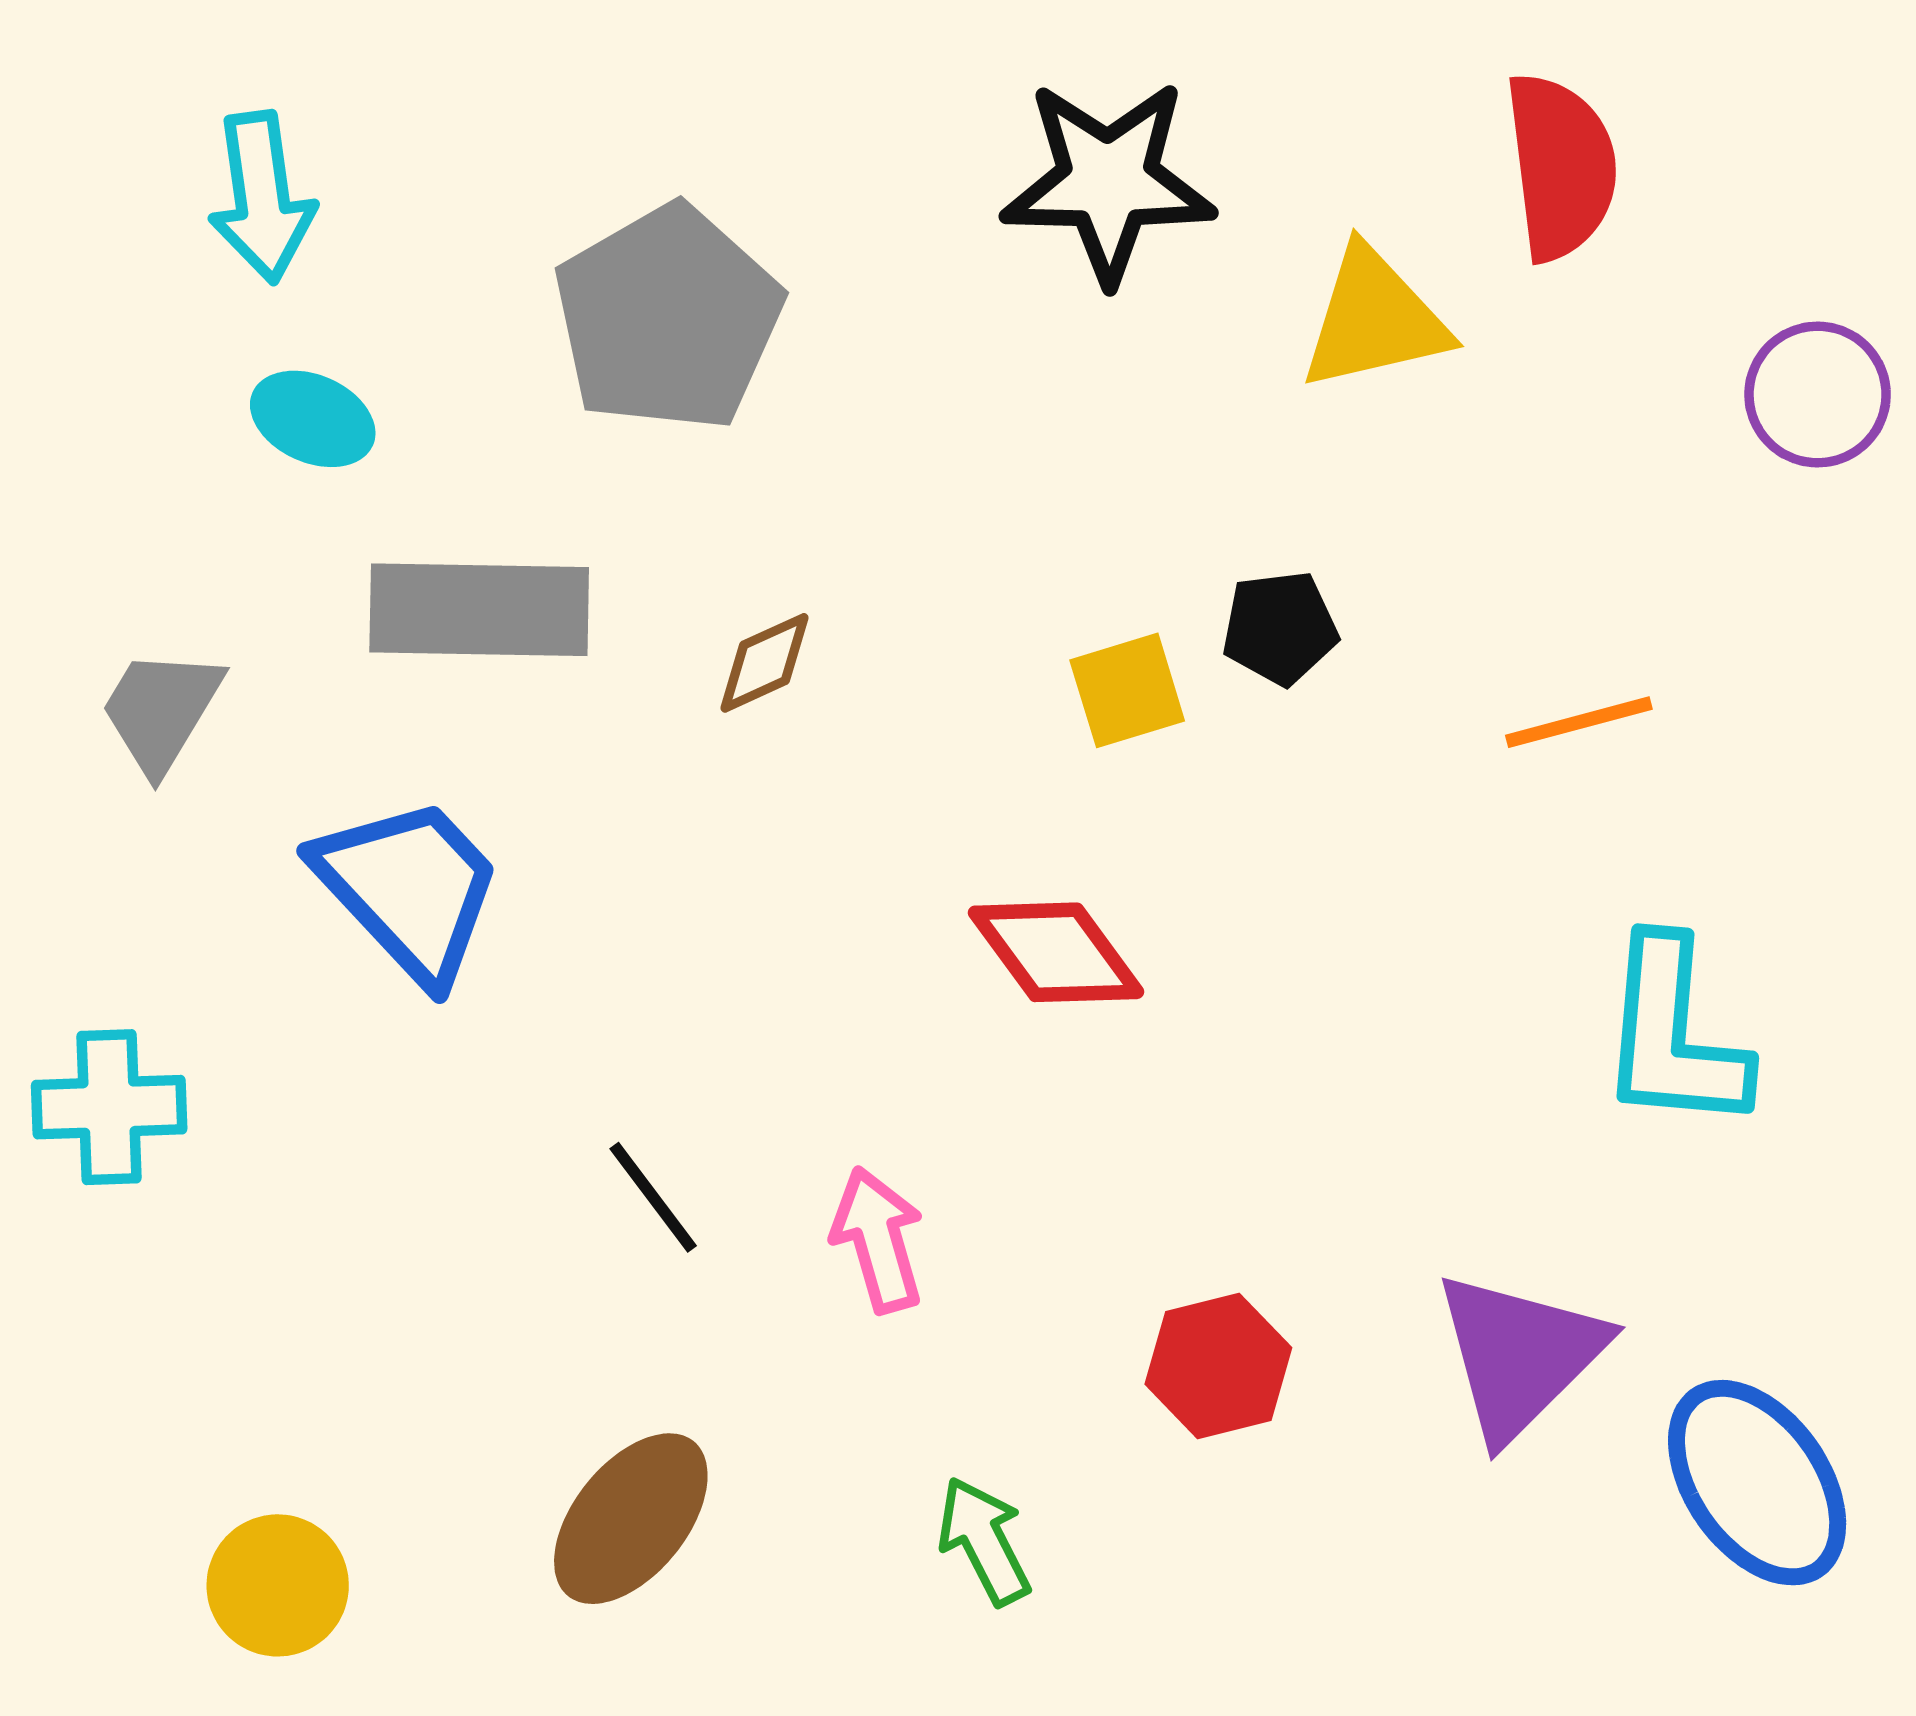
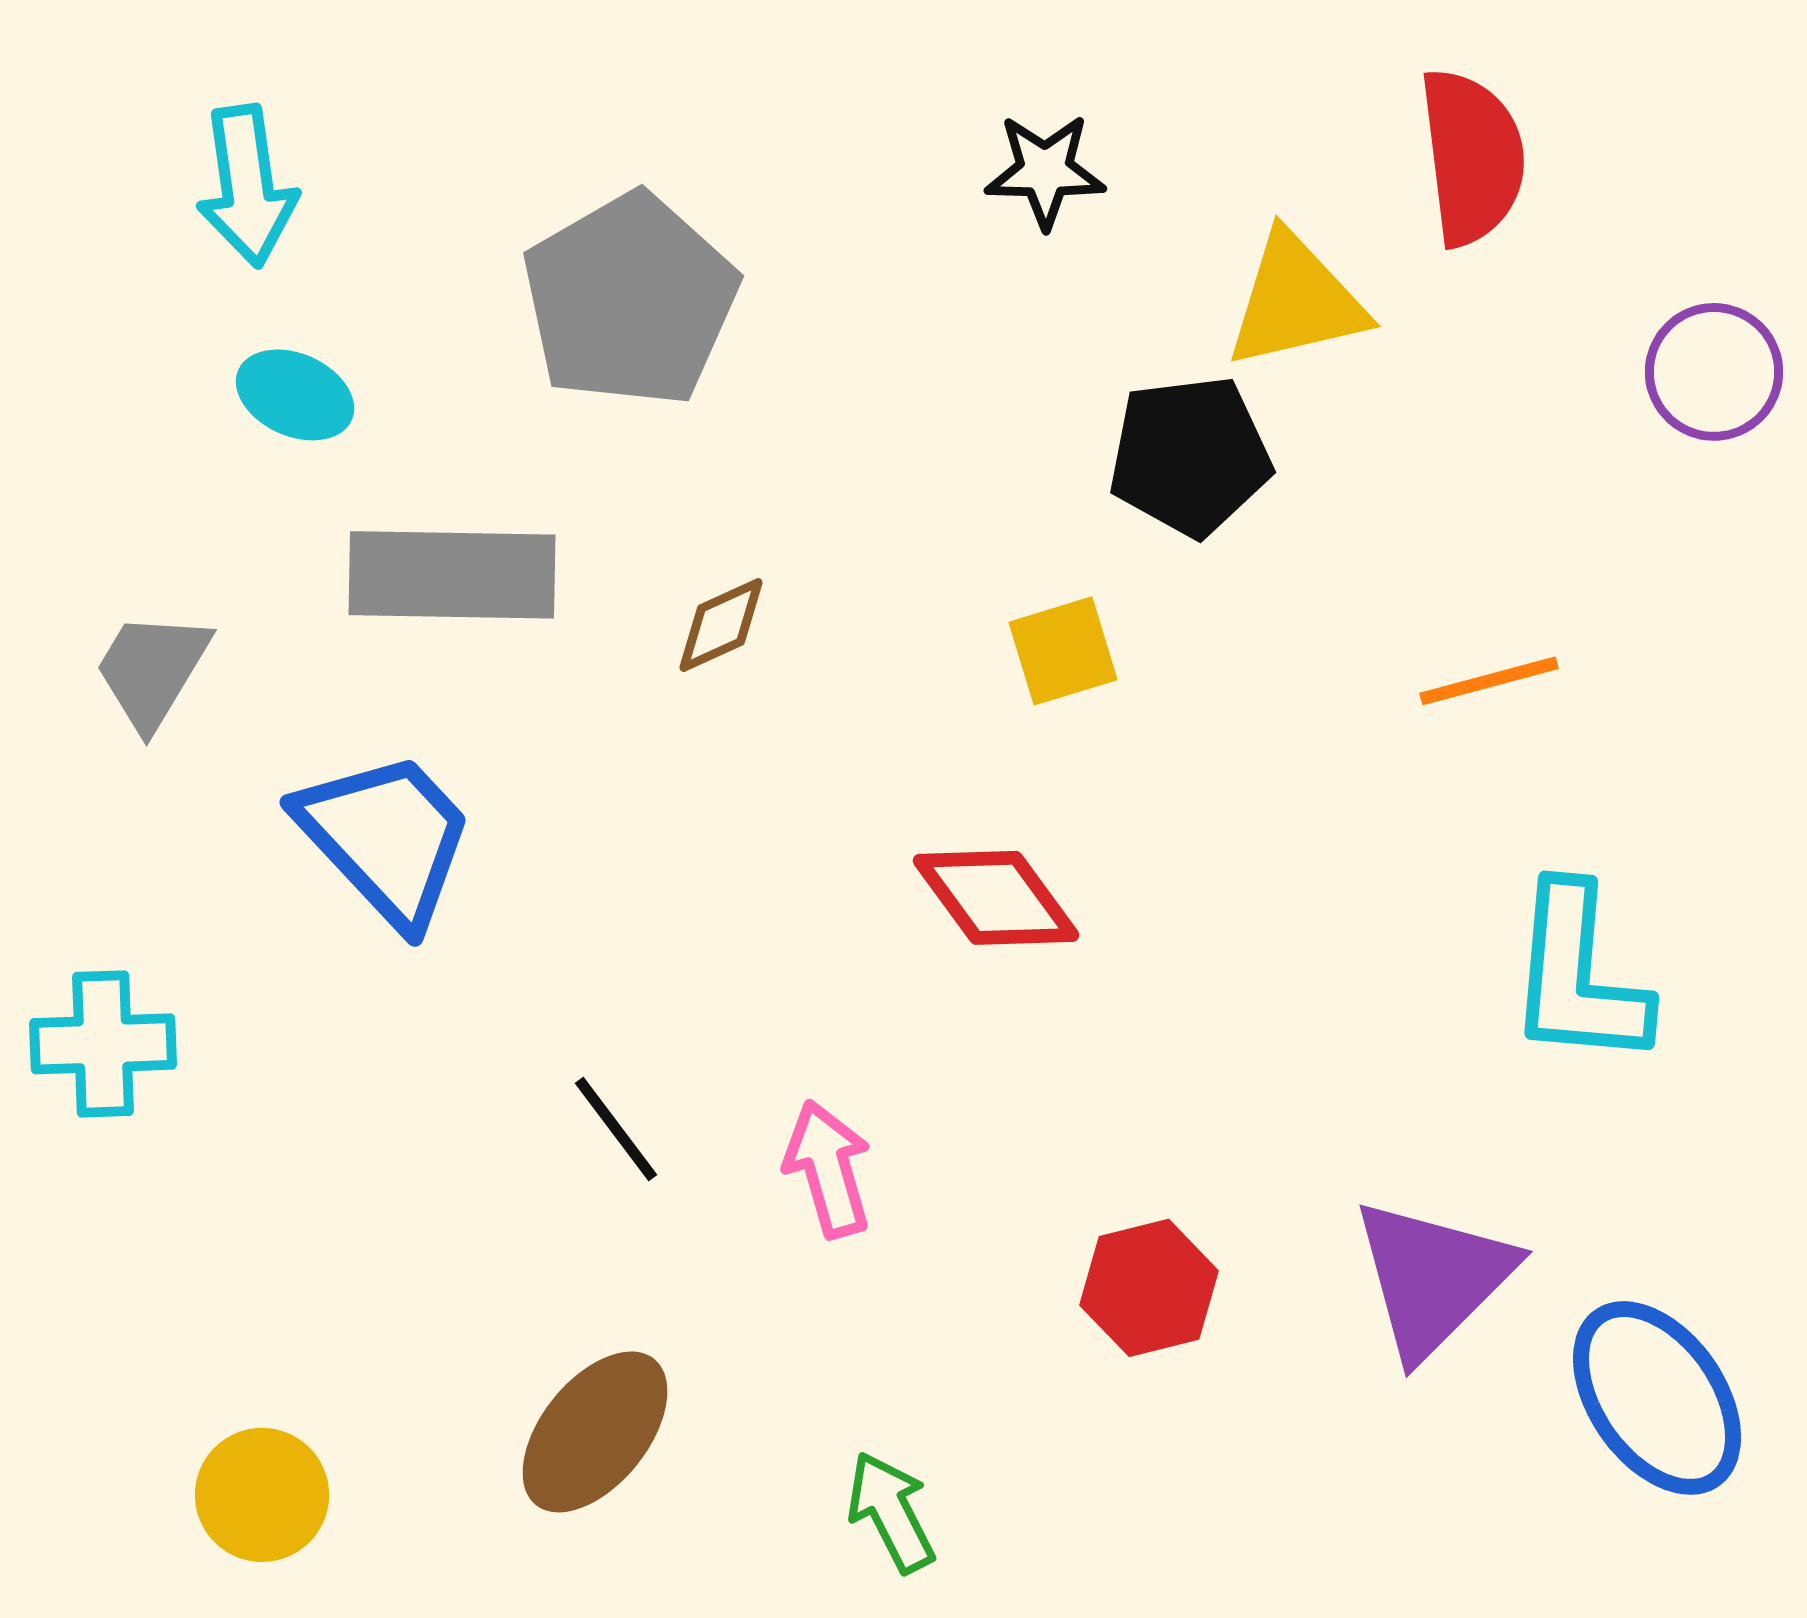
black star: (1108, 181) -> (1045, 171), size x0.6
black pentagon: (1280, 628) -> (1190, 456), moved, size x1.5
green arrow: (984, 1541) -> (891, 1512), moved

